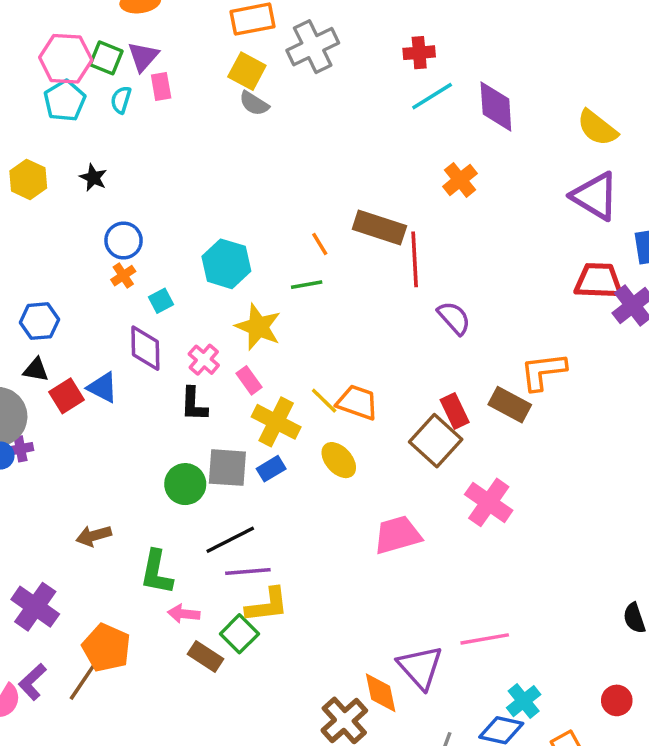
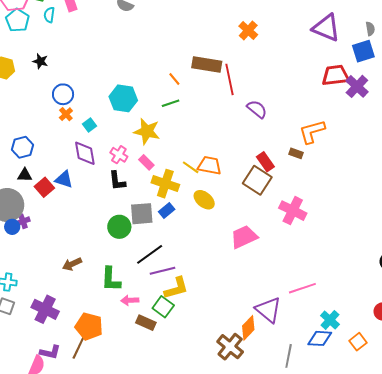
brown rectangle: (510, 405) -> (296, 153), size x0.6
purple L-shape: (32, 682) -> (50, 352), turned -115
orange diamond: (381, 693) -> (248, 328), turned 65

